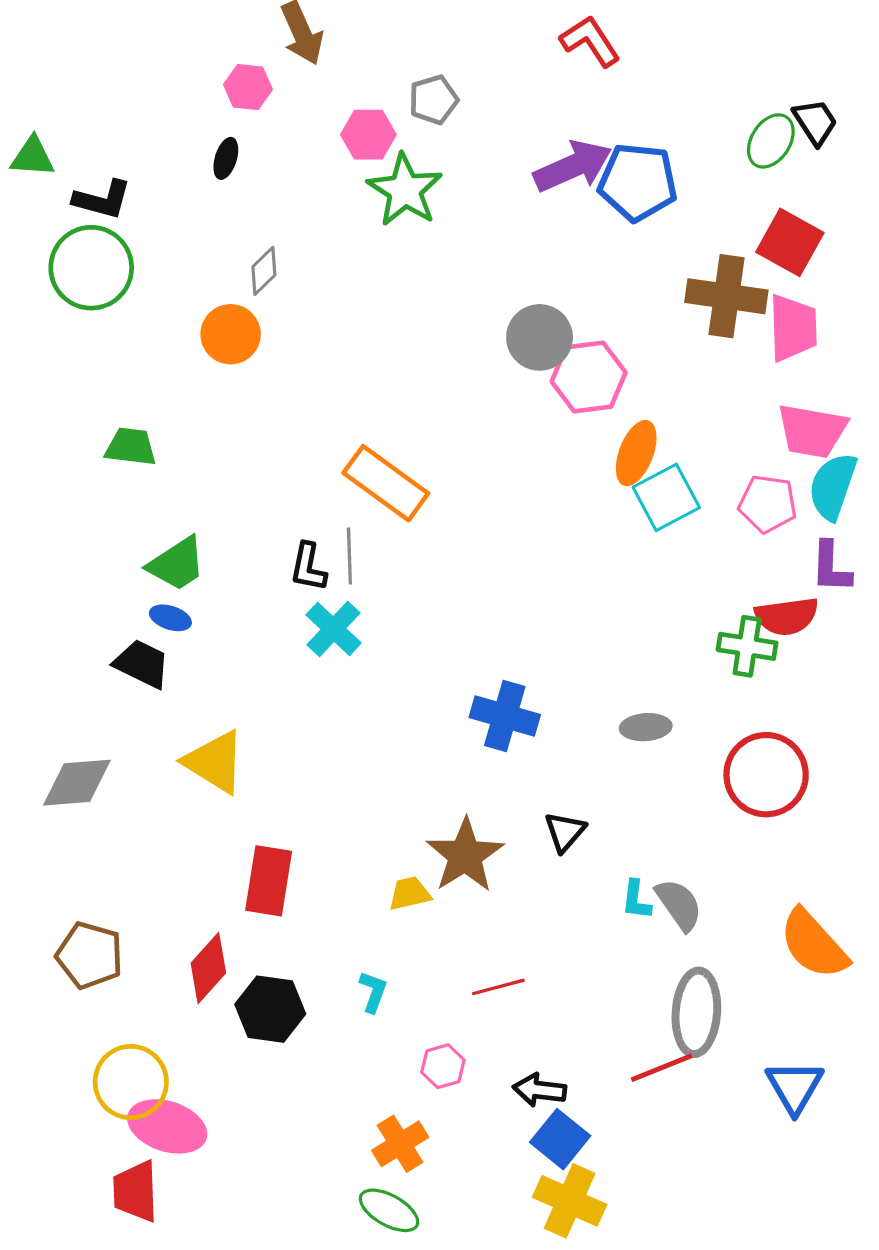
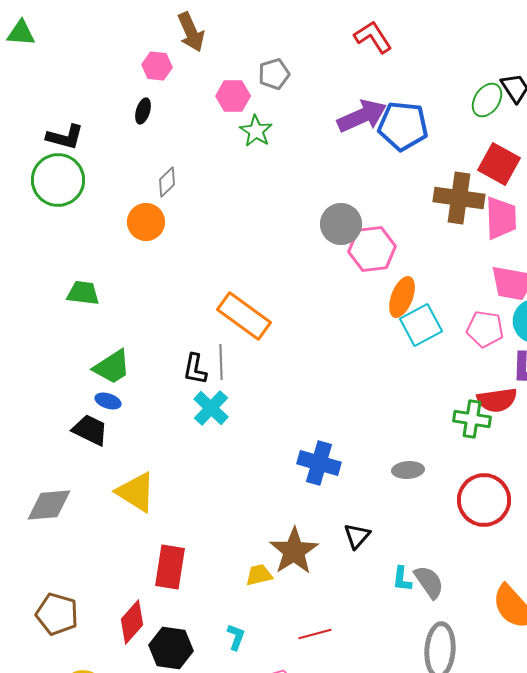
green triangle: (33, 157) -> (21, 33), moved
green star: (405, 190) -> (256, 131), size x0.7

